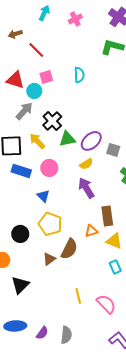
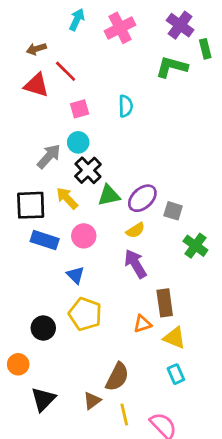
pink cross: (75, 19) -> (120, 28), size x1.5
red triangle: (15, 80) -> (36, 85), moved
cyan circle: (34, 91) -> (78, 142), moved
brown semicircle: (69, 249) -> (117, 377), moved
brown triangle: (49, 259) -> (92, 401), moved

